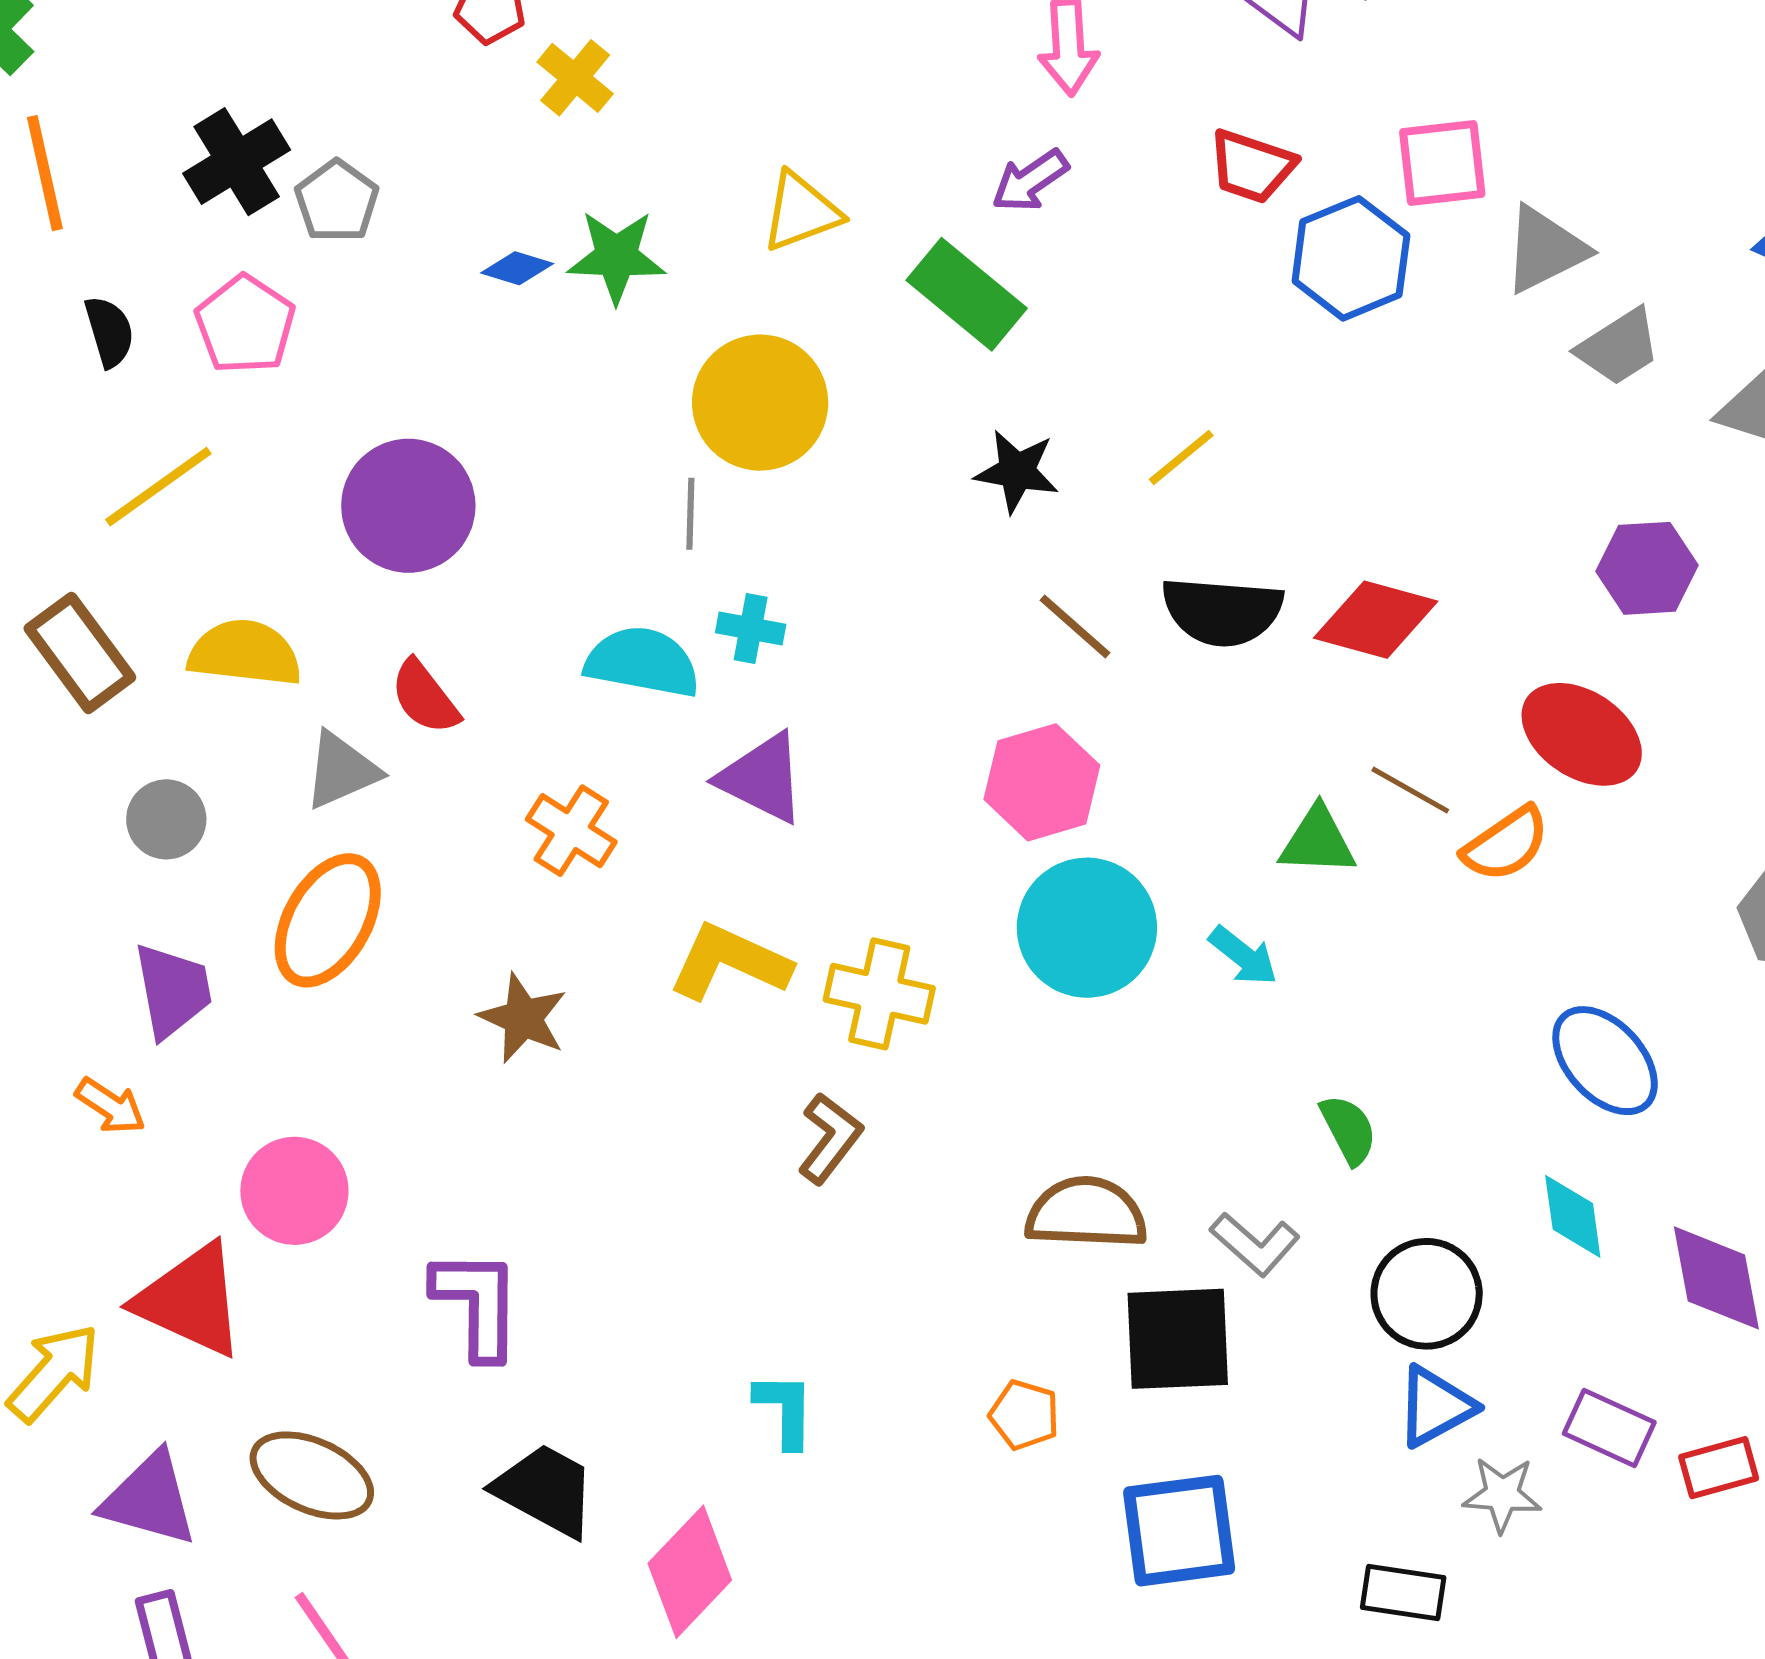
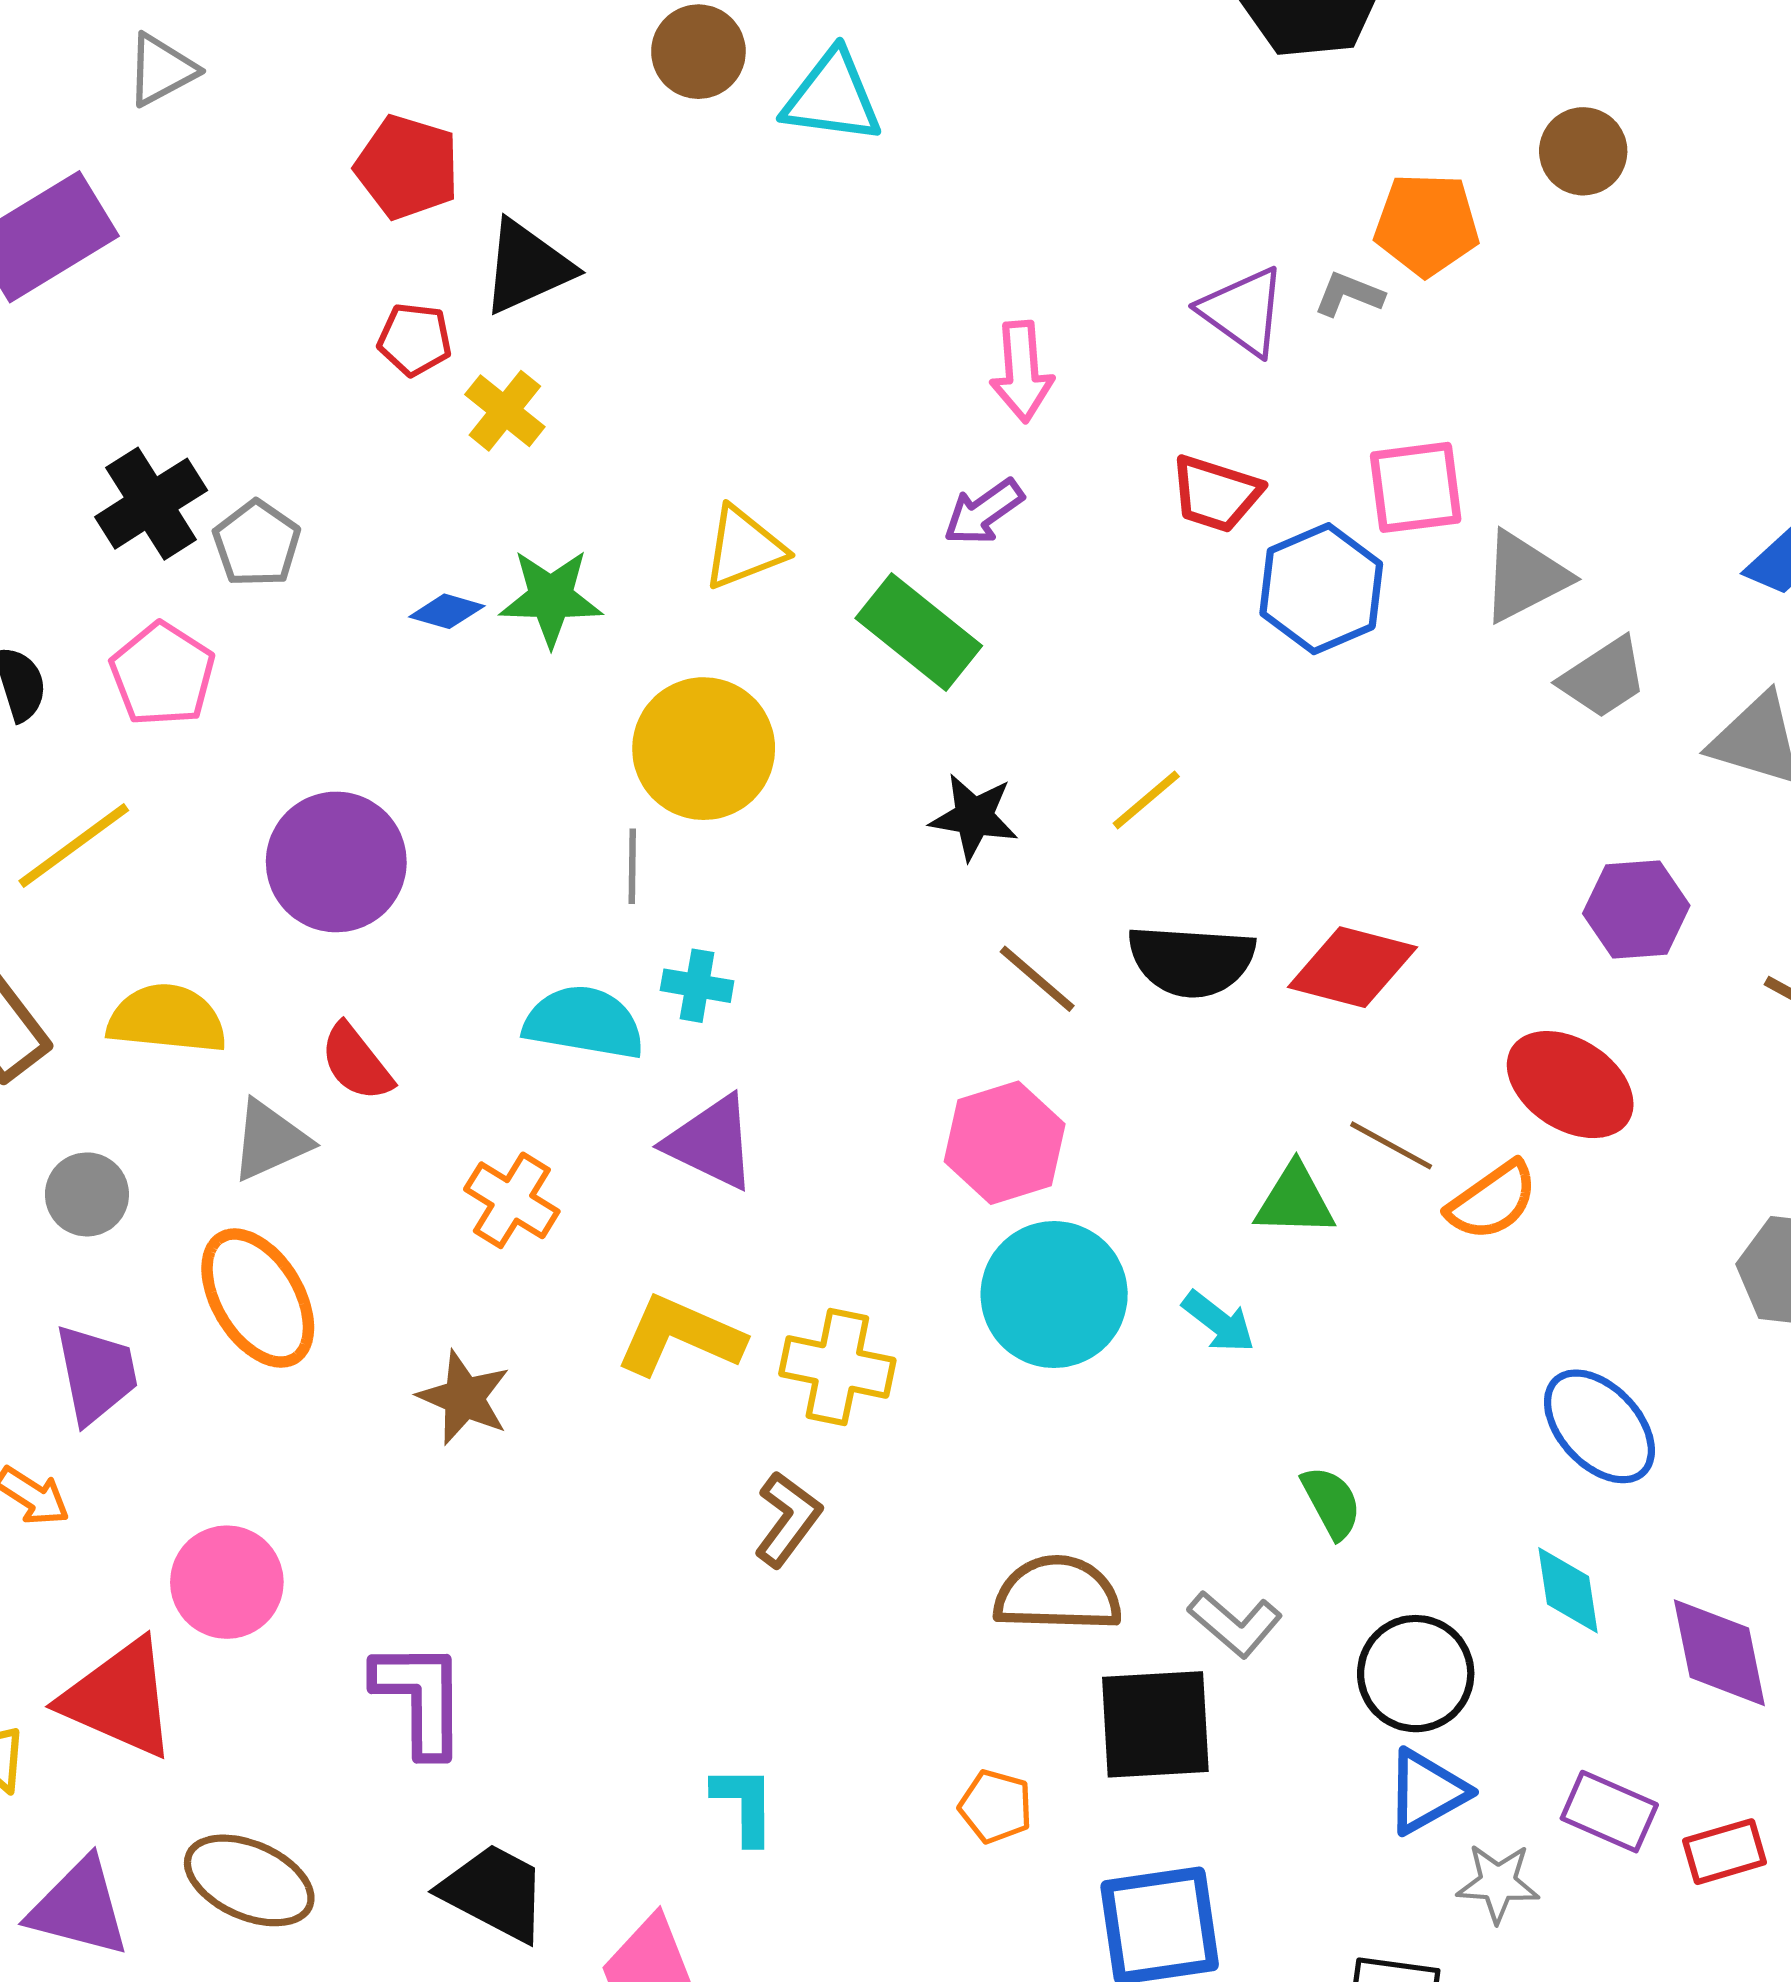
orange ellipse: (328, 920) -> (258, 1298), turned -60

